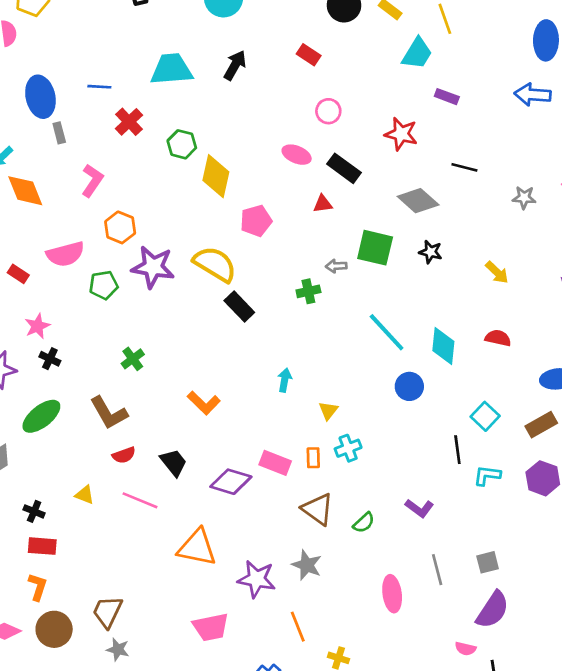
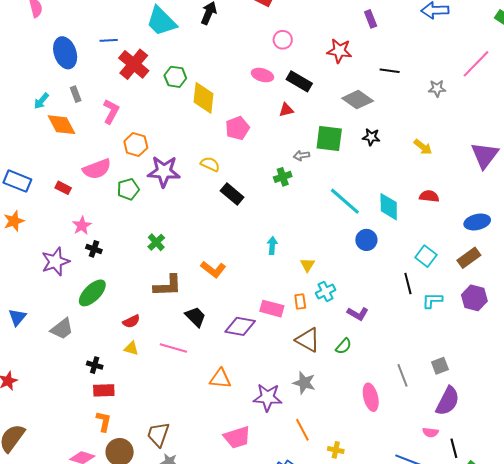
cyan trapezoid: (171, 69) -> (161, 21), turned -124
purple rectangle: (447, 97) -> (371, 19), turned 54
red cross: (129, 122) -> (134, 64), size x1.4
gray rectangle: (59, 133) -> (76, 94), moved
yellow semicircle: (215, 264) -> (210, 164), size x0.6
brown L-shape: (109, 413) -> (168, 286), moved, turned -56
red semicircle: (124, 455) -> (131, 321), moved
purple L-shape: (419, 508) -> (358, 314), moved
orange triangle: (197, 548) -> (220, 379), size x0.7

